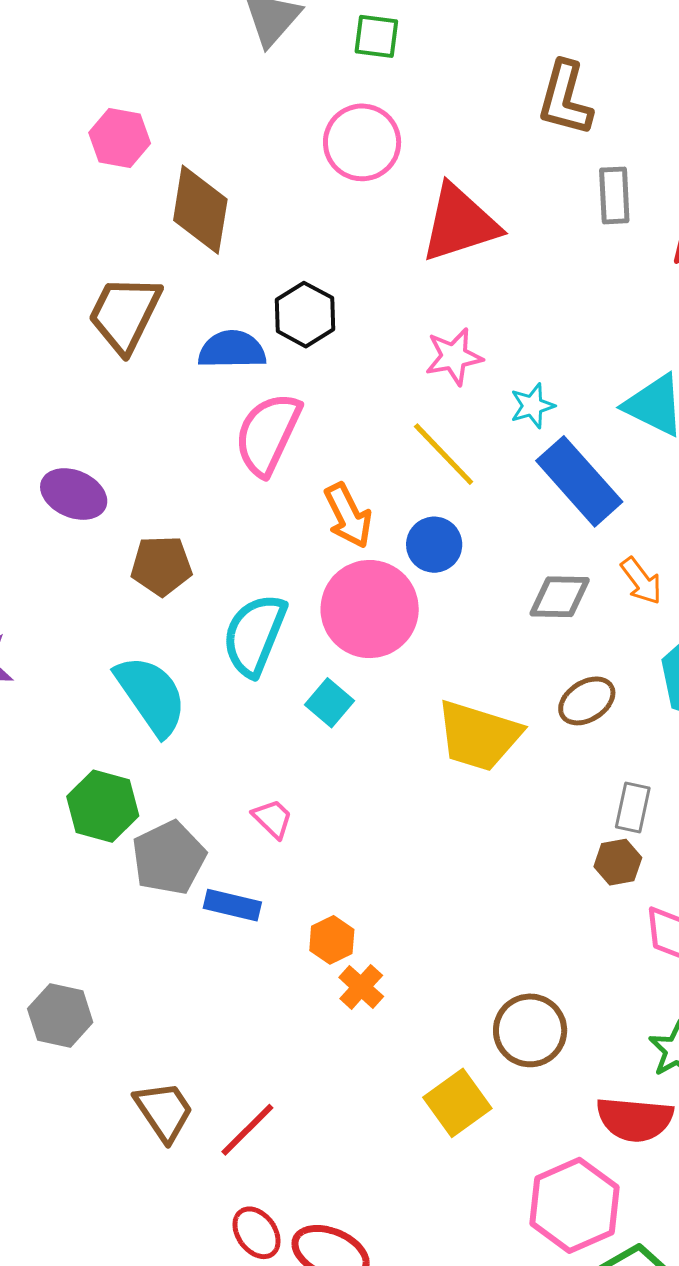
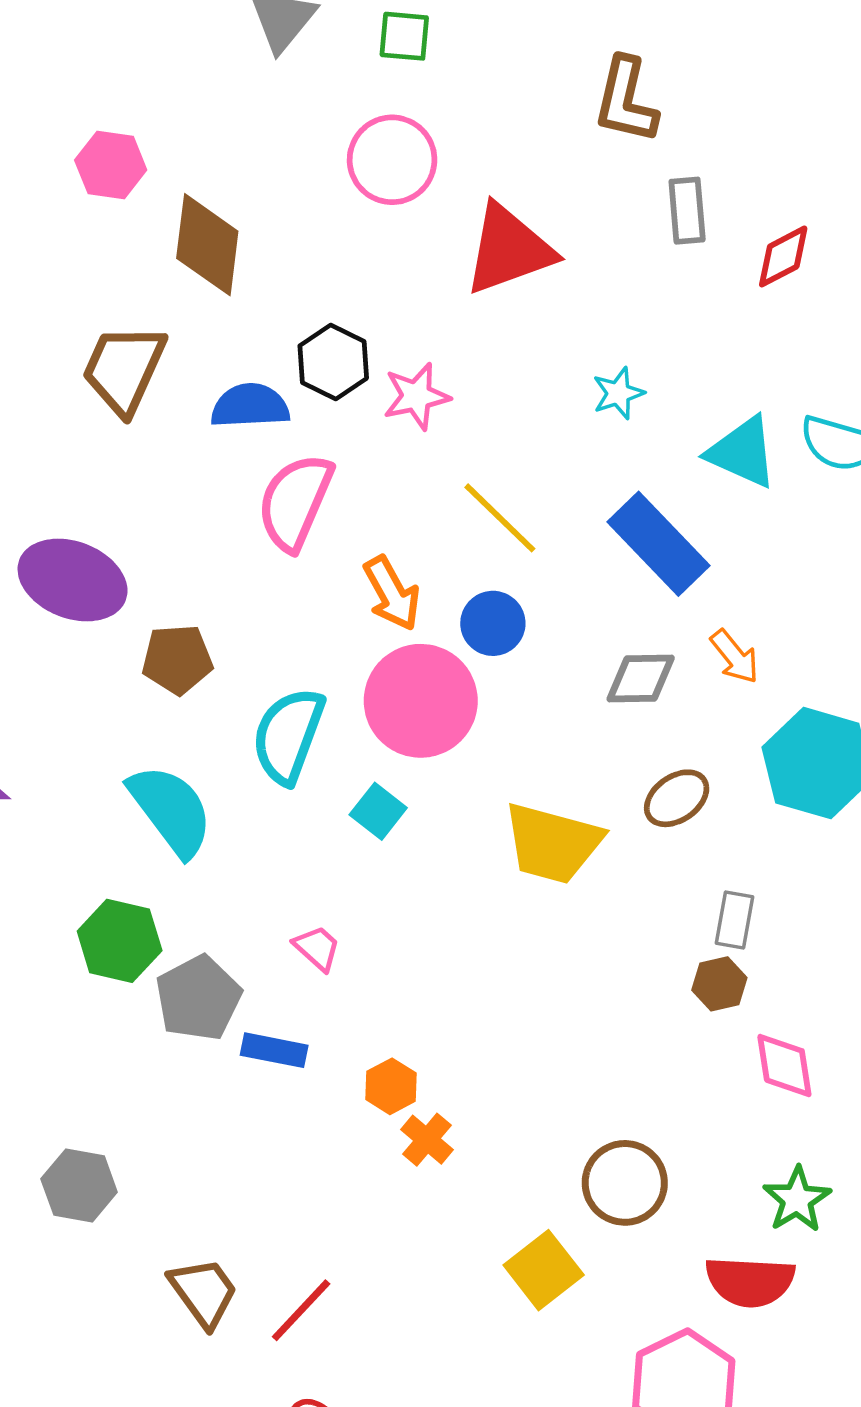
pink star: (454, 357) -> (416, 396), moved
cyan star: (532, 406) -> (618, 393), moved
purple ellipse: (74, 494) -> (73, 580), size x1.4

